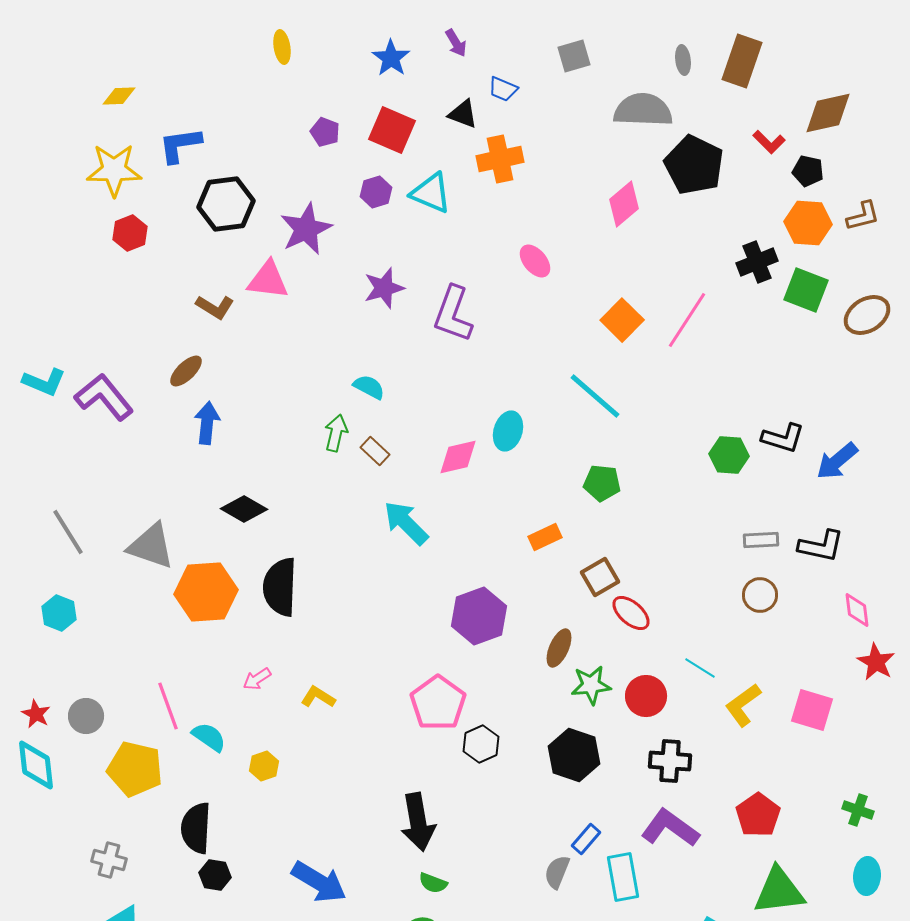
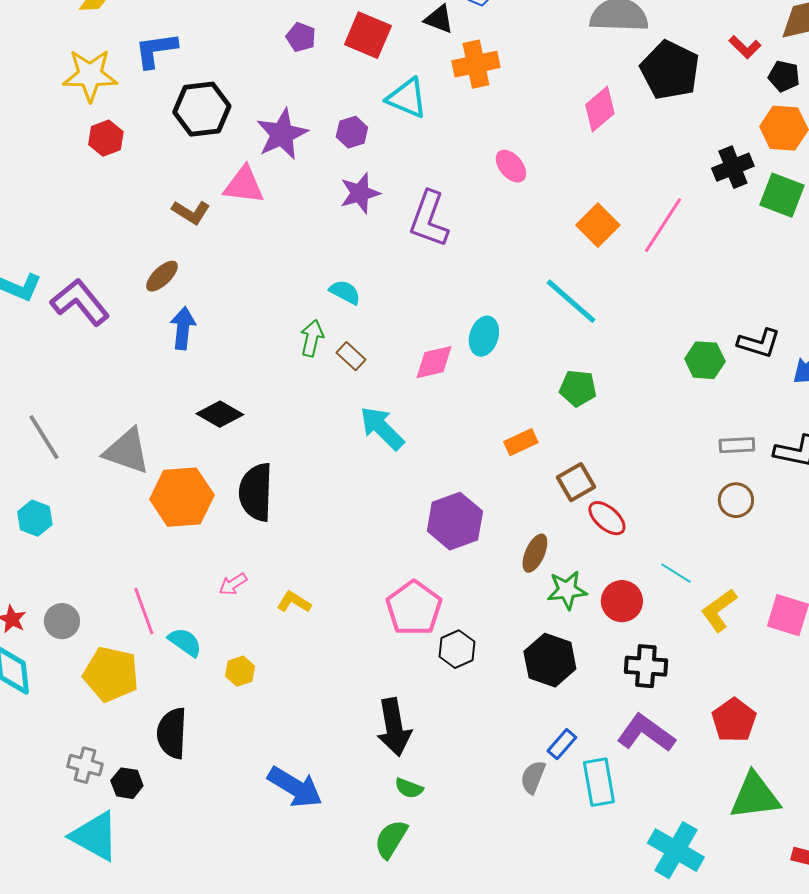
purple hexagon: (376, 192) -> (352, 132), moved
black hexagon: (215, 875) -> (127, 783), moved

